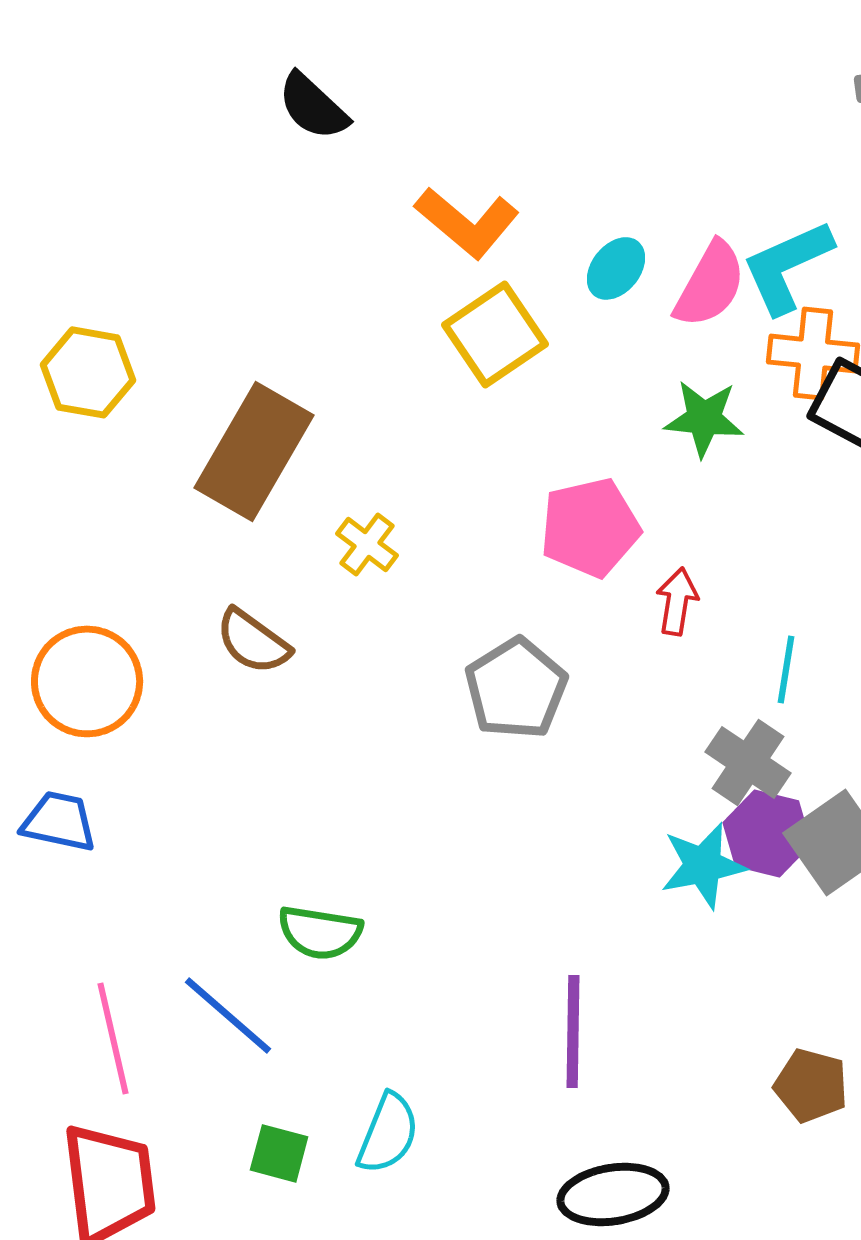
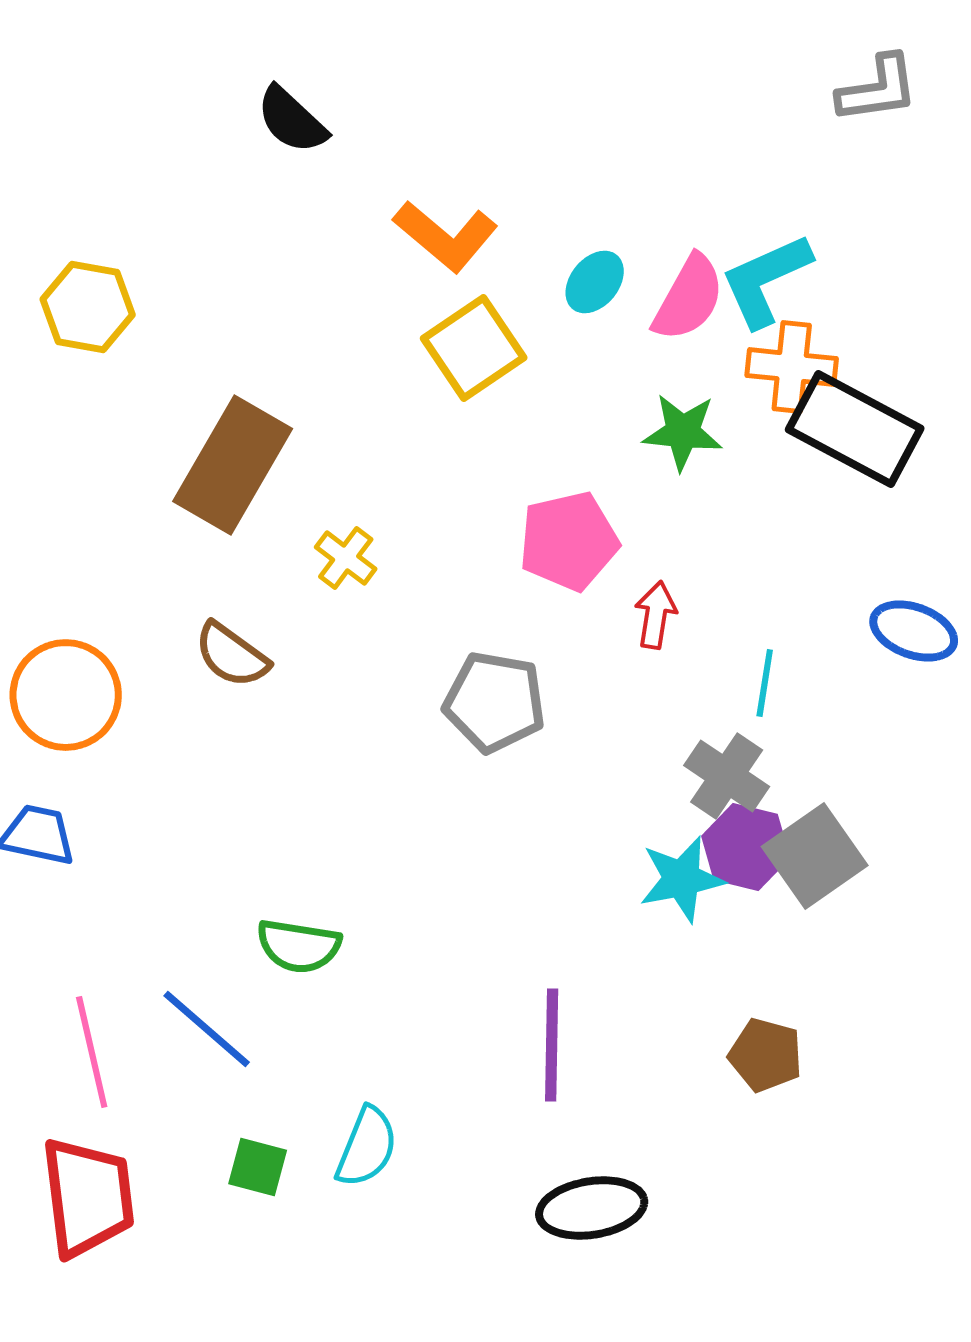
yellow hexagon: (88, 372) -> (88, 307), moved
gray pentagon: (516, 688) -> (495, 702), turned -30
brown pentagon: (811, 1085) -> (766, 1055), moved

